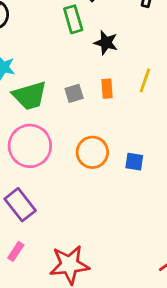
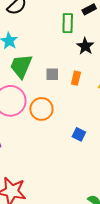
green trapezoid: (30, 96) -> (21, 66), turned 112
orange circle: (92, 152) -> (41, 109), moved

